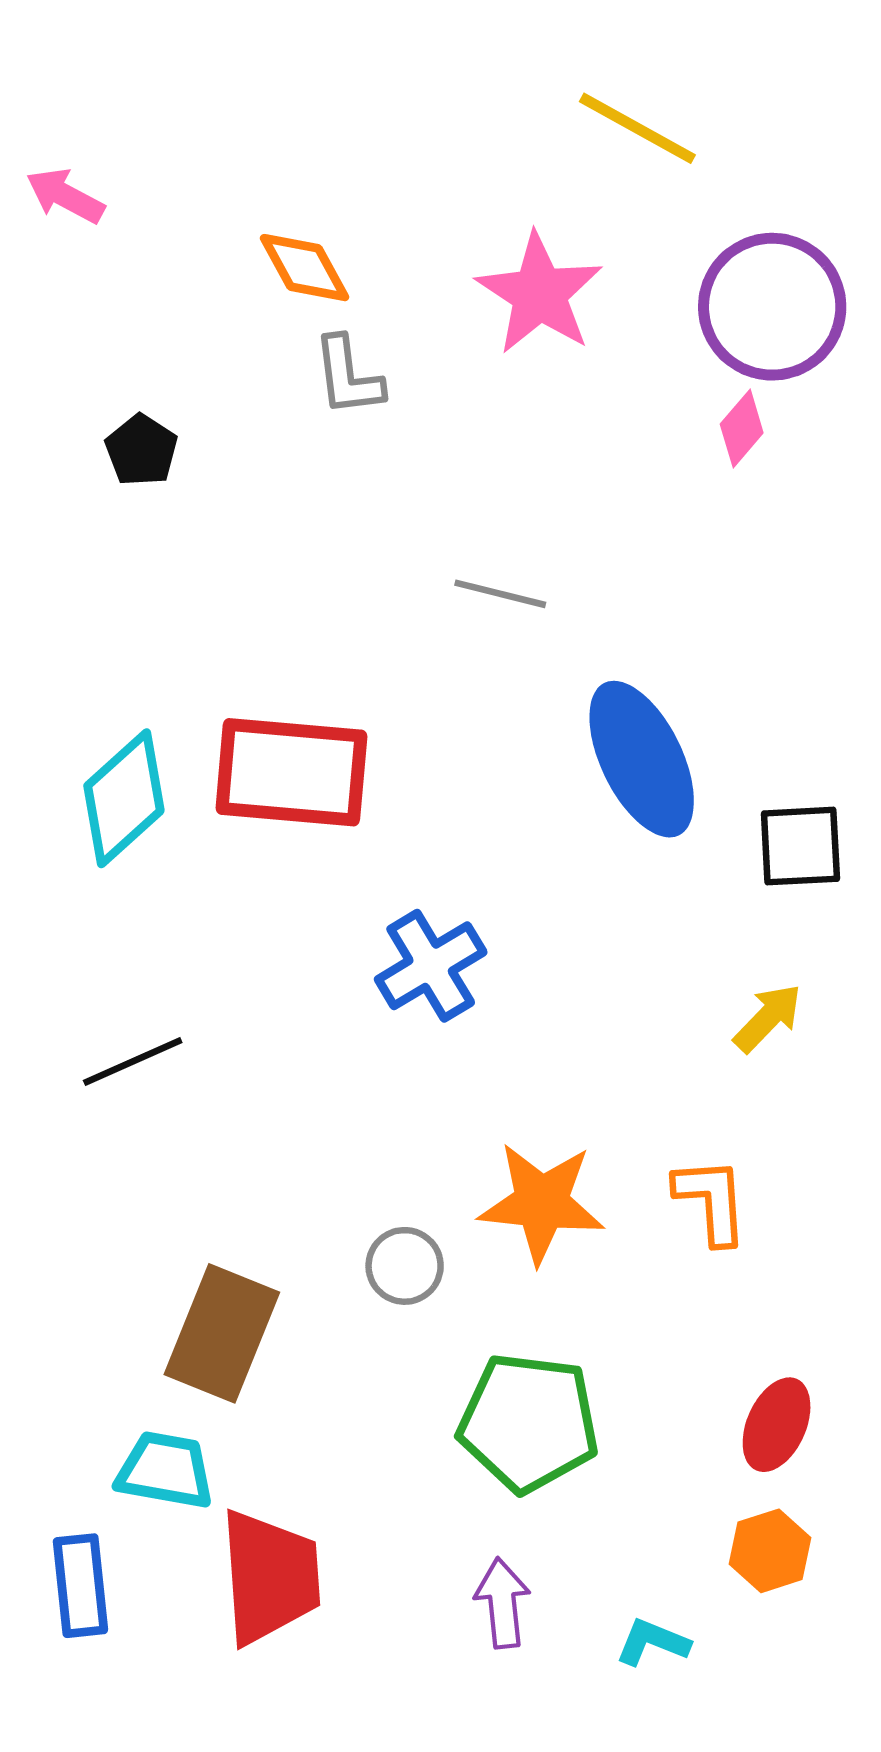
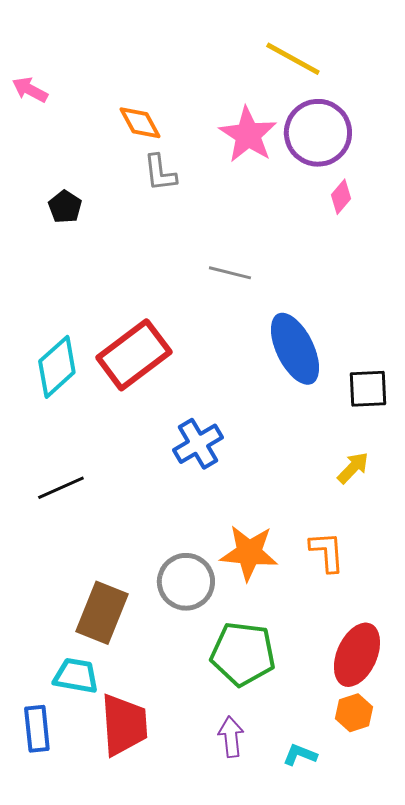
purple circle: (772, 307) -> (318, 133), moved
red rectangle: (291, 772) -> (134, 355), turned -42
gray circle: (405, 1266) -> (186, 582), size x1.6
red ellipse: (777, 1425) -> (357, 655), size x1.5

